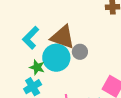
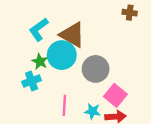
gray circle: (80, 52) -> (96, 69), moved, size x1.6

